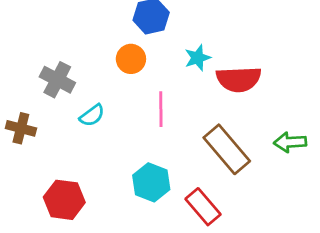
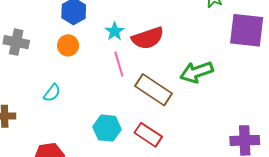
gray cross: (57, 80) -> (16, 42), moved
pink line: (161, 109) -> (119, 64), moved
green arrow: (290, 142) -> (197, 72), size x1.4

